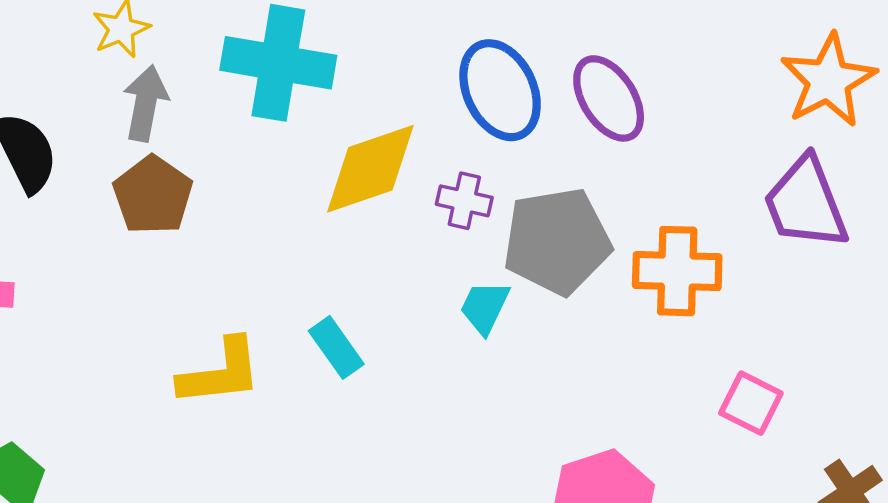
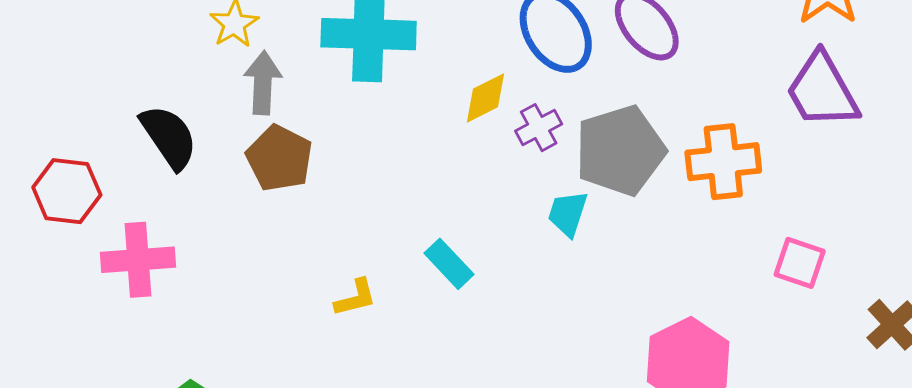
yellow diamond: (370, 169) -> (485, 98), moved, size x0.6
purple cross: (464, 201) -> (539, 128), turned -33
yellow L-shape: (220, 372) -> (355, 298), size x0.6

